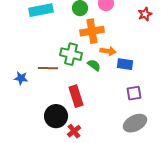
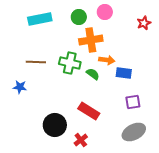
brown line: (48, 68) -> (36, 62), moved
red rectangle: (76, 96) -> (89, 111), moved, turned -40
red cross: (74, 131) -> (81, 140), moved

